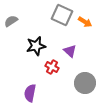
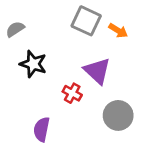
black star: (36, 46) -> (33, 64), moved, turned 30
purple triangle: (70, 51) -> (97, 71), size x1.5

